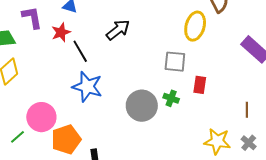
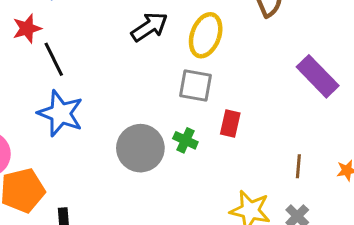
yellow ellipse: (195, 26) -> (206, 35), moved
black arrow: (118, 30) -> (149, 27), moved

